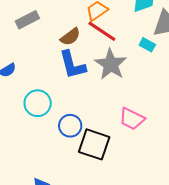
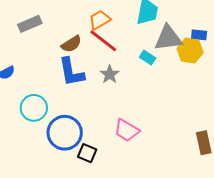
gray star: (111, 64) -> (110, 74), size x0.6
blue circle: (70, 126) -> (65, 133), size x1.5
black square: (94, 144) -> (87, 153), size x0.6

